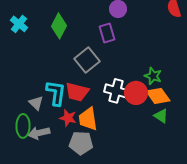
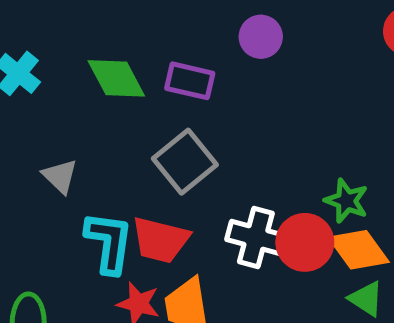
green diamond: (59, 26) -> (116, 78), turned -55
purple rectangle: (107, 33) -> (190, 81), moved, turned -60
gray triangle: (36, 103) -> (60, 176), moved

